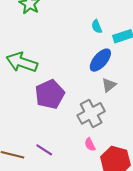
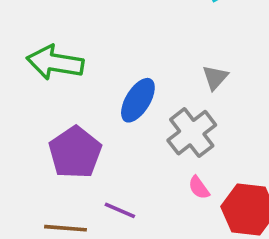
blue ellipse: (100, 60) -> (138, 100), moved
purple pentagon: (50, 94) -> (75, 152), moved

